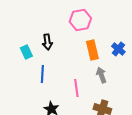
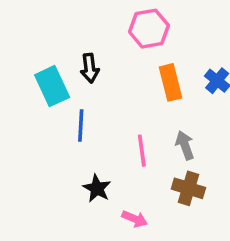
cyan rectangle: (26, 52) -> (52, 86), size x1.5
gray arrow: (101, 75) -> (185, 145), moved

